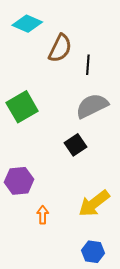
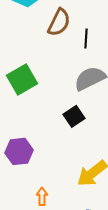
orange arrow: (43, 215) -> (42, 196), moved

